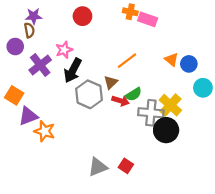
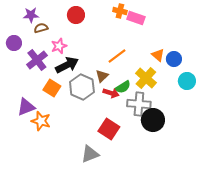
brown semicircle: (29, 30) -> (41, 28), moved, turned -96
black arrow: (73, 70) -> (67, 65), turned -145
orange square: (14, 95) -> (52, 88), moved
yellow cross: (170, 105) -> (146, 78), moved
red square: (126, 166) -> (109, 129), moved, size x1.5

